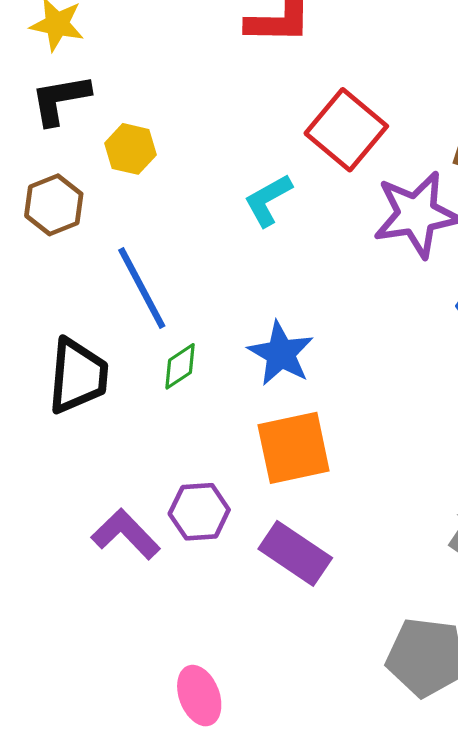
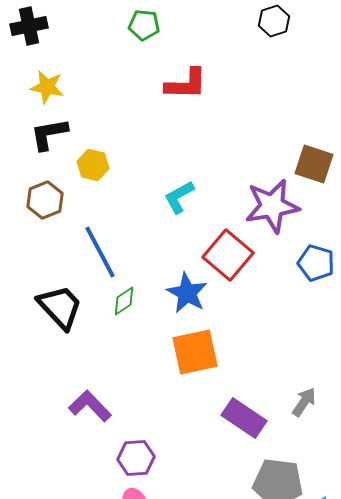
red square: (346, 130) -> (228, 255), moved
black trapezoid: (78, 376) -> (60, 307), turned -48
purple hexagon: (199, 512) -> (136, 458), moved
purple rectangle: (295, 553) -> (244, 418), moved

